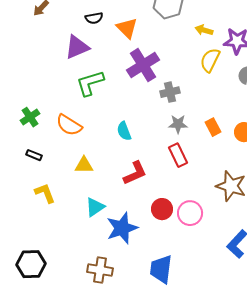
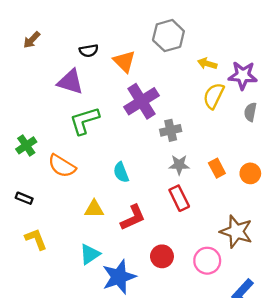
purple triangle: (77, 47) -> (70, 82), turned 40
green cross: (30, 117) -> (26, 145), moved
yellow triangle: (84, 165) -> (94, 209), moved
pink circle: (190, 213) -> (207, 261), moved

